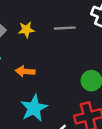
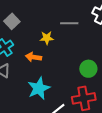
yellow star: (26, 30) -> (47, 38), moved

